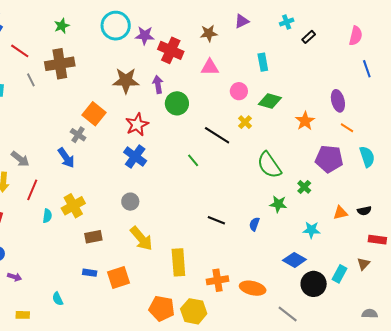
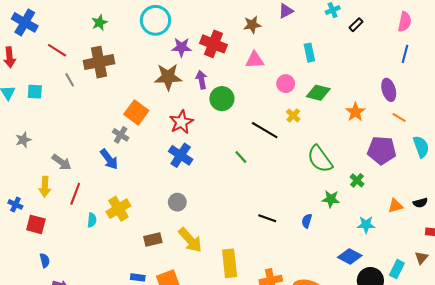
purple star: (145, 35) -> (181, 47), moved
blue line: (367, 69) -> (405, 54), moved, turned 36
brown rectangle: (93, 237) -> (153, 239), moved

